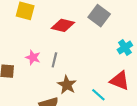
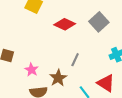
pink star: (33, 57) -> (32, 70), moved
gray line: (54, 60) -> (75, 60), moved

